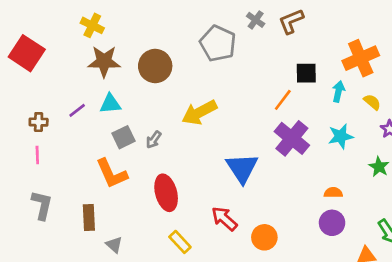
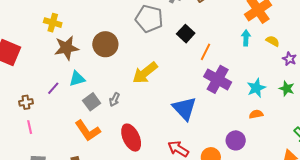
black square: (306, 73) -> (186, 34), moved, turned -36
cyan star: (341, 136) -> (256, 88), moved
purple circle: (332, 223) -> (236, 140), moved

